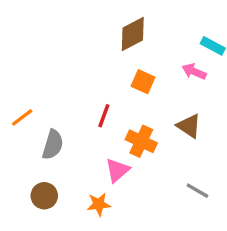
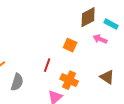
brown diamond: (133, 34) -> (88, 17), moved
brown triangle: (189, 126) -> (107, 77), moved

